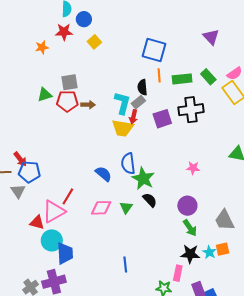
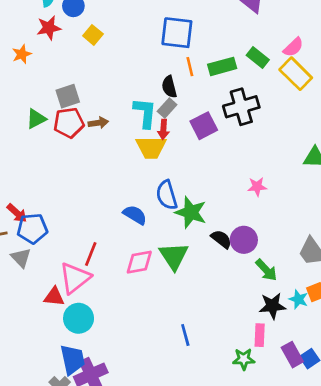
black semicircle: (150, 200) -> (221, 239), moved
purple circle: (187, 206) -> (244, 240), moved
green triangle: (126, 207) -> (174, 256), size x1.6
blue trapezoid: (65, 253) -> (73, 360), moved

